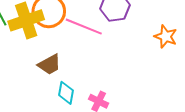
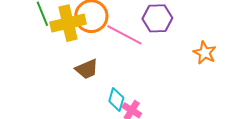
cyan diamond: (66, 93) -> (116, 100), moved

